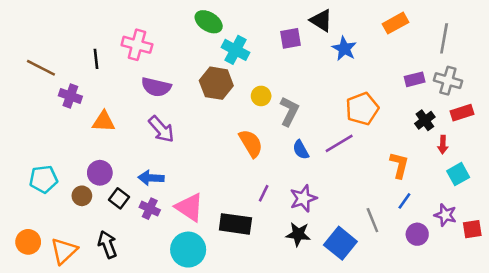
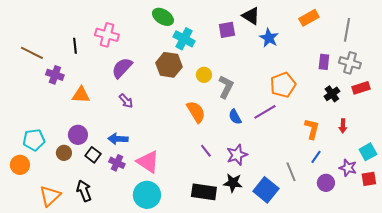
purple rectangle: (415, 79) -> (324, 62), turned -70
purple semicircle: (156, 87) -> (122, 68), turned 120
purple arrow: (161, 129) -> (126, 101), size x0.7
red arrow: (443, 145) -> (343, 126), moved
cyan square: (458, 174) -> (368, 152), moved
purple line: (264, 193) -> (206, 151), turned -64
black rectangle: (235, 224) -> (204, 192), moved
orange circle: (28, 242) -> (20, 165), moved

